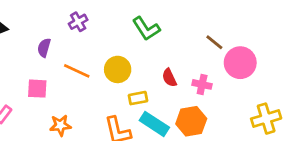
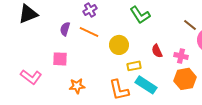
orange line: (77, 71) -> (89, 32), moved
orange hexagon: (191, 121) -> (185, 79), moved

